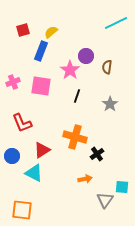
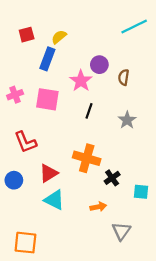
cyan triangle: (34, 173) -> (54, 200), moved
cyan square: (122, 187) -> (141, 192), moved

